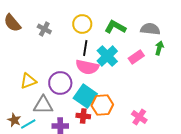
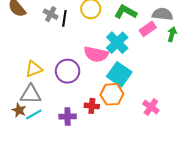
black line: (85, 48) -> (64, 18), moved
pink rectangle: (136, 57) -> (148, 29), moved
cyan square: (85, 96) -> (119, 74), moved
gray triangle: (43, 105) -> (31, 94), moved

